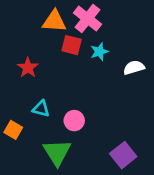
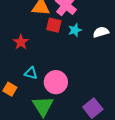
white semicircle: (134, 68) -> (101, 32), moved
pink circle: (74, 121) -> (56, 82), size x1.5

